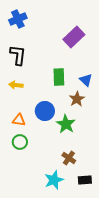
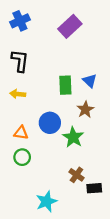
purple rectangle: (74, 37) -> (70, 26), moved
blue triangle: (86, 80) -> (90, 81), moved
cyan star: (54, 180) -> (47, 201), moved
black rectangle: (85, 180) -> (94, 188), moved

